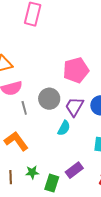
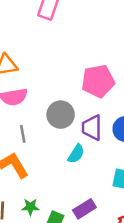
purple trapezoid: (74, 107) -> (92, 128), turned -35
gray line: (24, 108) -> (23, 134), moved

